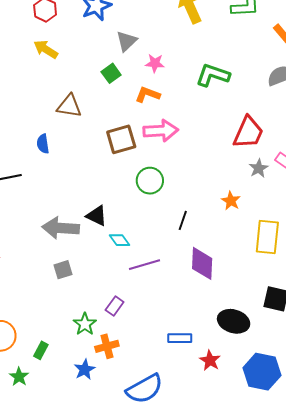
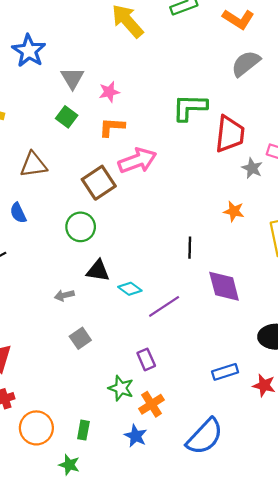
green L-shape: (213, 75) -> (190, 107), moved
green circle: (150, 181) -> (81, 227), moved
gray arrow: (61, 228) -> (64, 295), size x0.5
purple rectangle: (115, 306) -> (146, 359), turned -42

